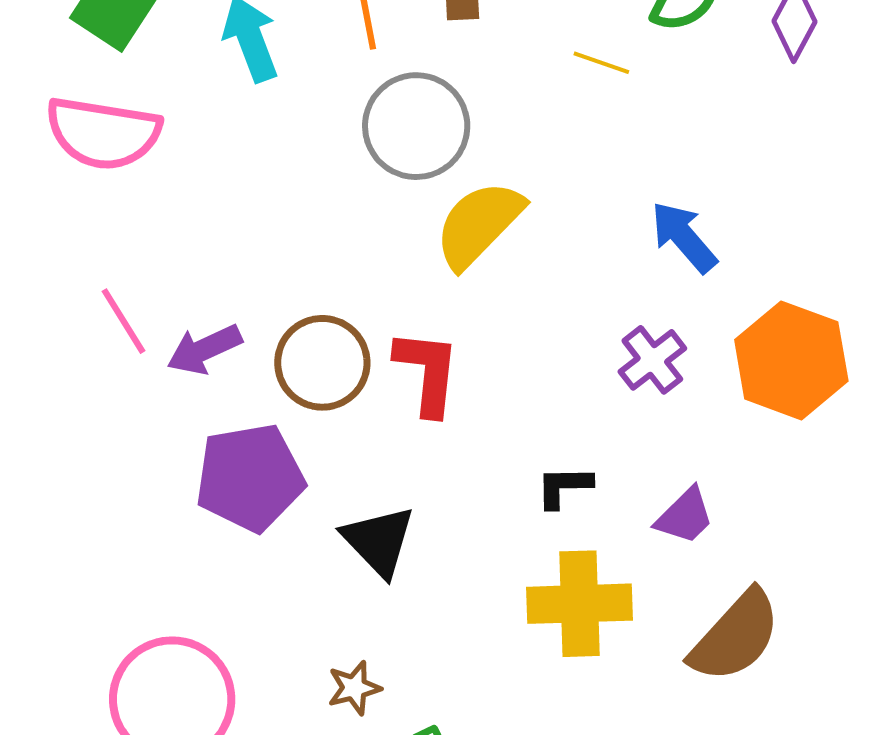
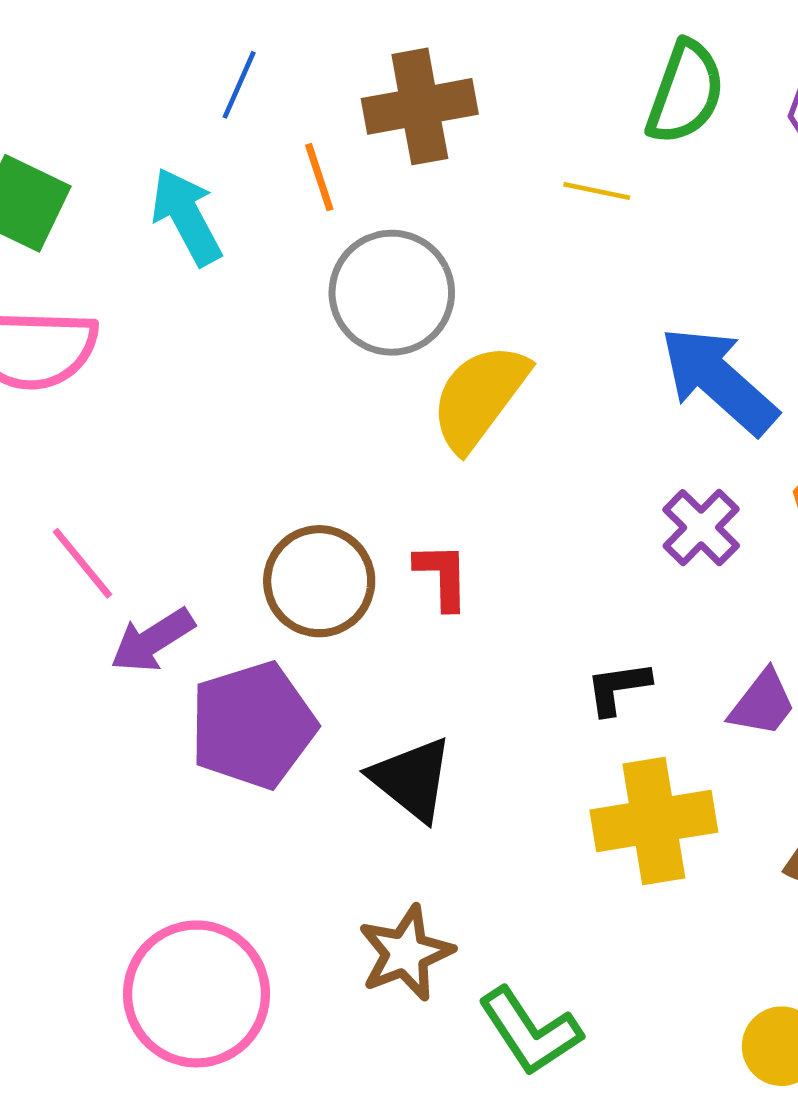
blue arrow: (684, 237) -> (719, 380), size x1.4
purple arrow: (204, 349) -> (152, 640), moved
red L-shape: (427, 372) -> (442, 576), size x0.7
brown star: (354, 688) -> (406, 953), size x1.5

